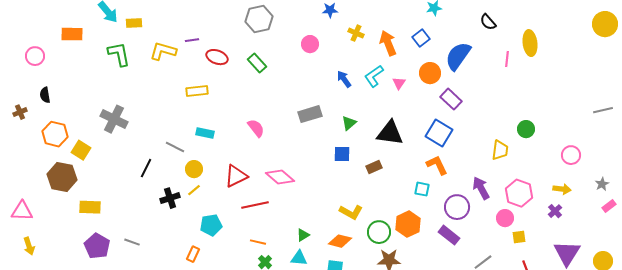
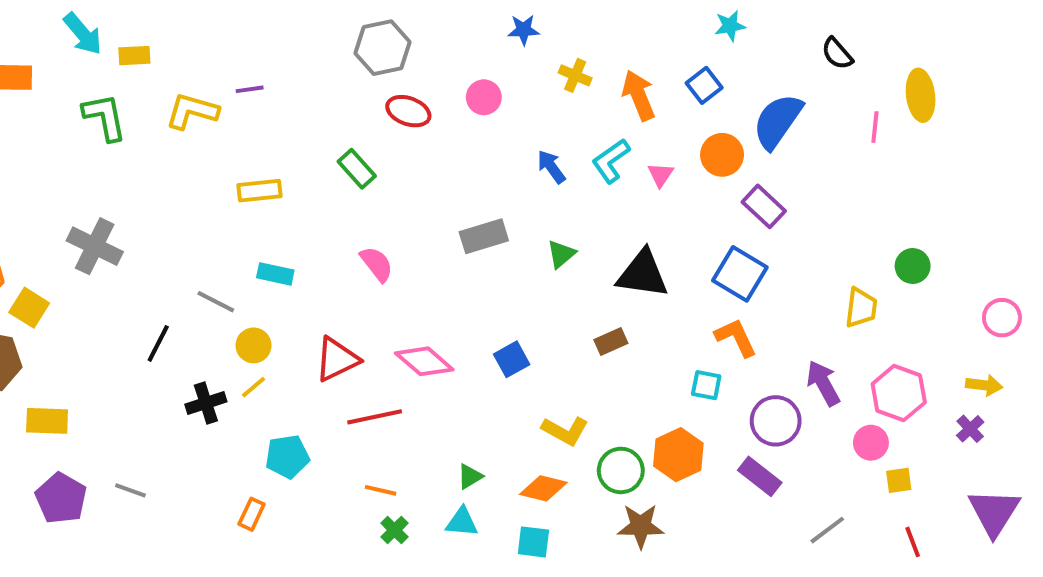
red ellipse: (217, 57) -> (408, 111), moved
green rectangle: (257, 63) -> (357, 169), moved
blue square: (342, 154) -> (512, 359), moved, turned -30

